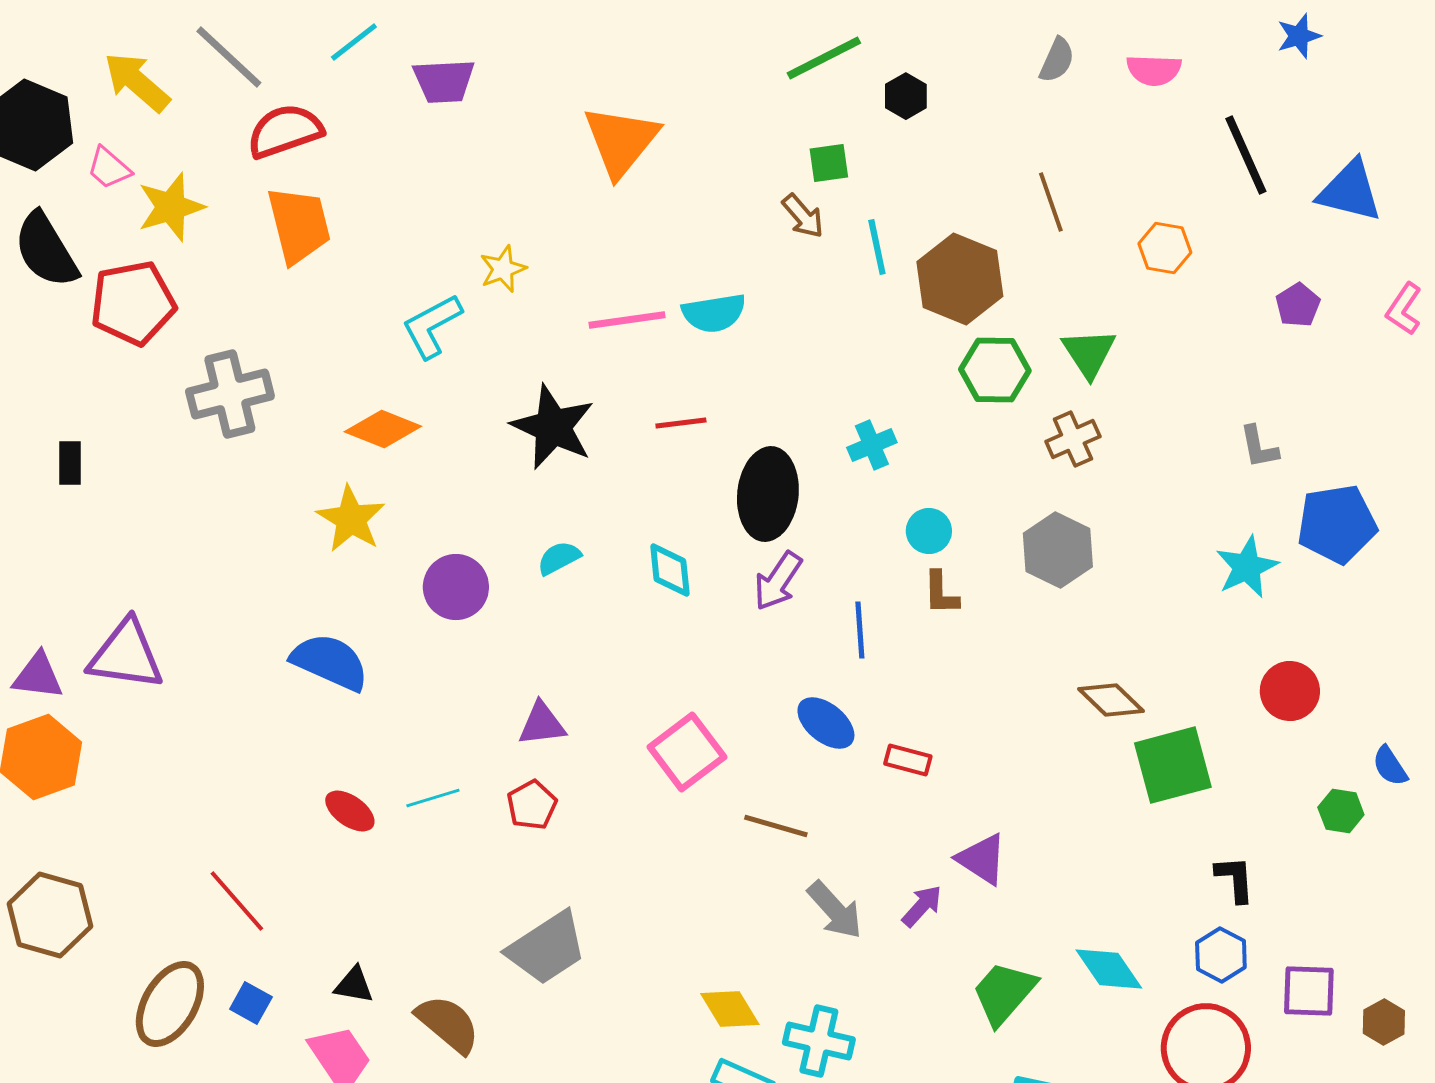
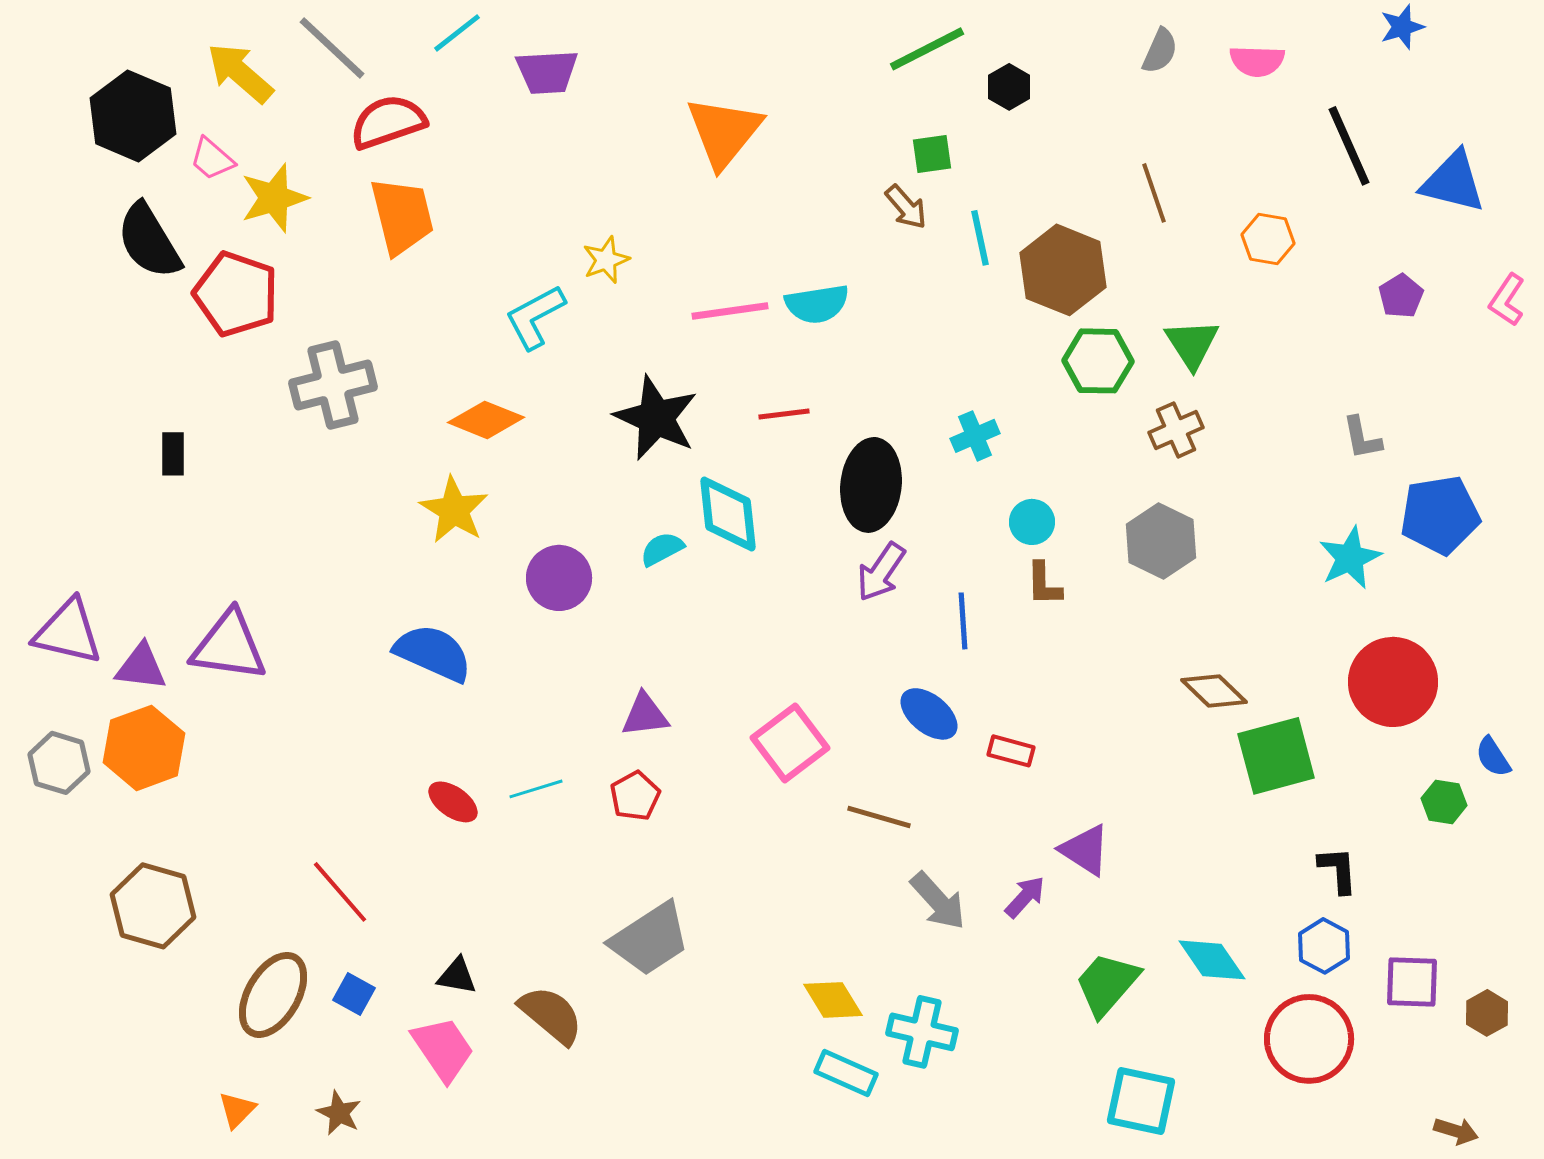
red pentagon: (133, 303) -> (236, 294), turned 30
cyan diamond: (670, 570) -> (728, 514), moved, size x1.4
red circle: (1290, 691) -> (1393, 682), size x1.5

